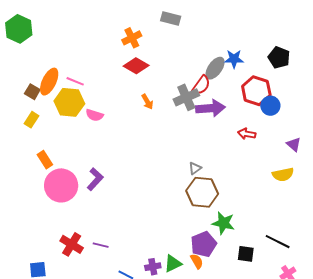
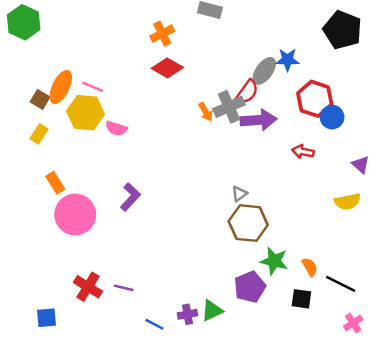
black pentagon: (279, 58) -> (343, 30), moved, size x1.4
orange arrow: (147, 102) -> (206, 112), moved
purple L-shape: (95, 179) -> (130, 197), moved
orange semicircle: (197, 261) -> (310, 267), moved

